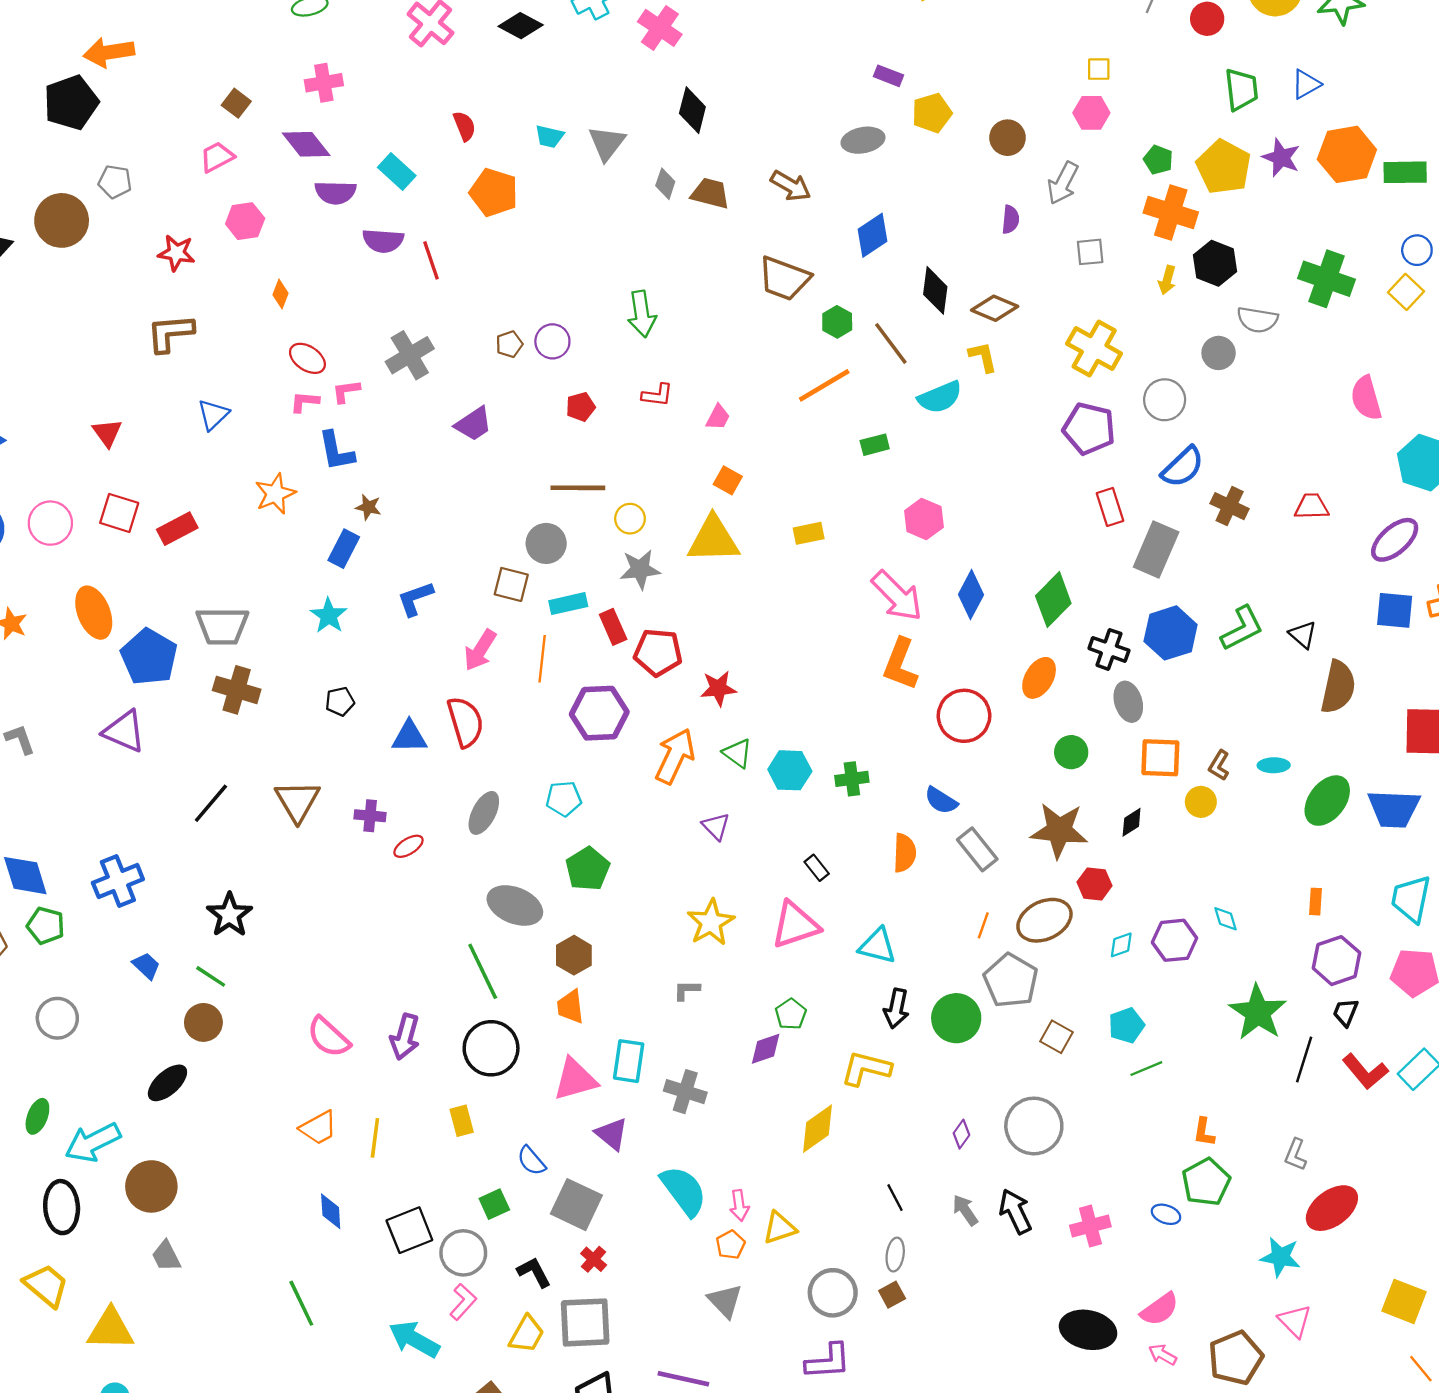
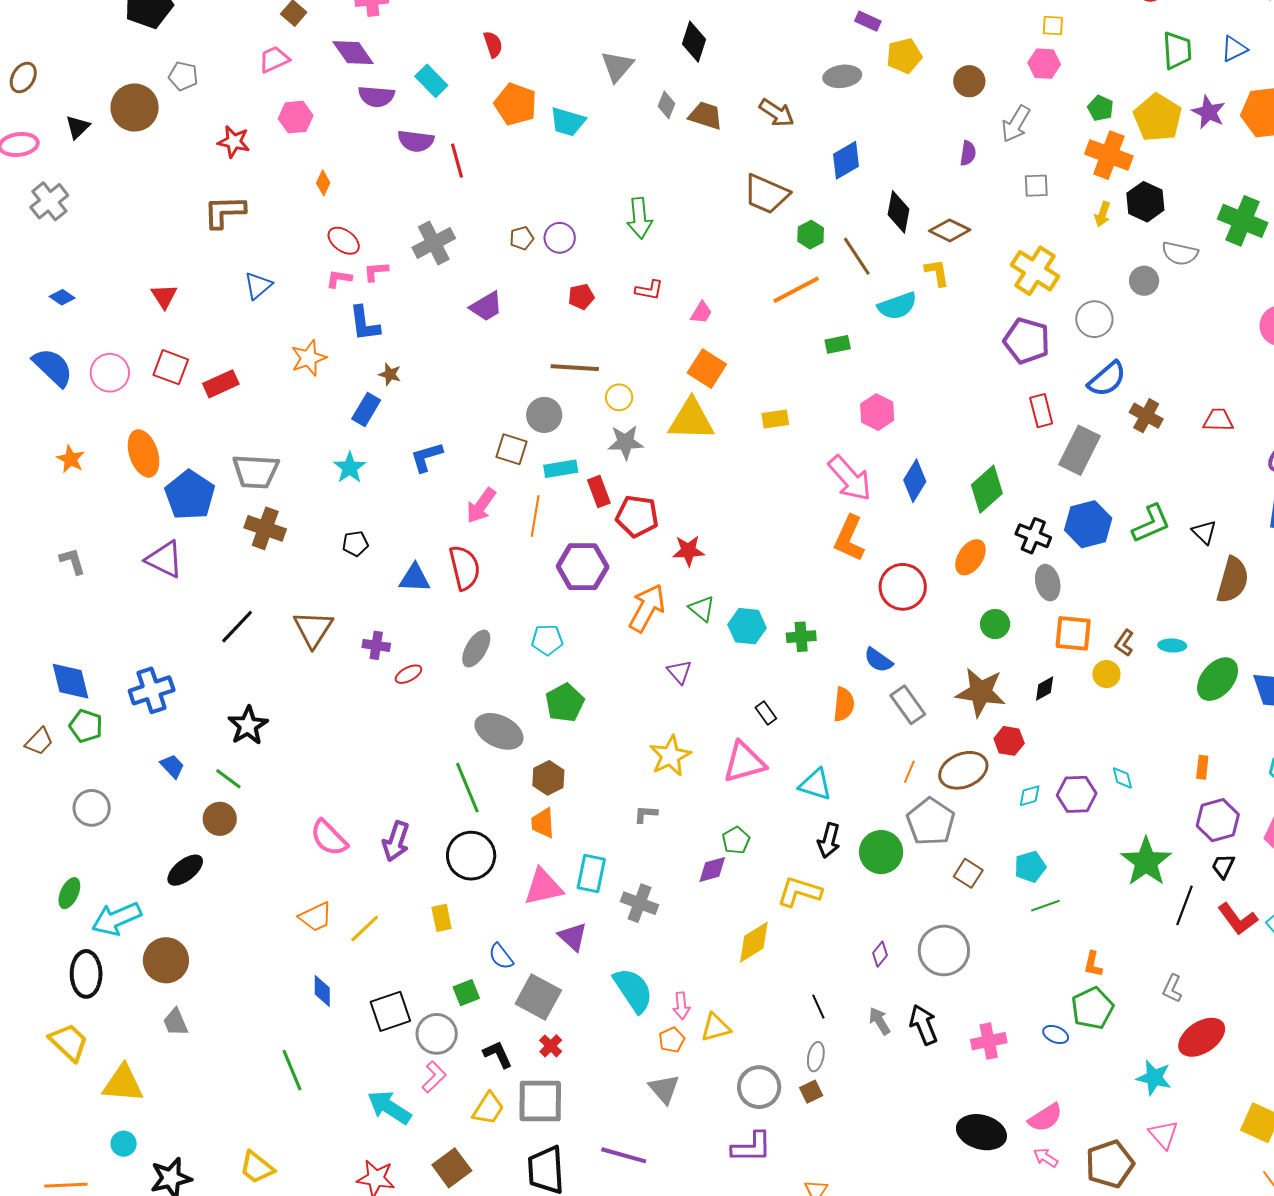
cyan trapezoid: (549, 137) -> (568, 122), moved, size x1.4
orange square: (728, 480) -> (707, 369), size x1.5
yellow line: (375, 1138) -> (365, 929), turned 36

